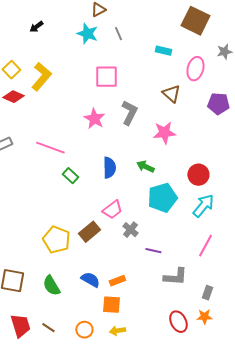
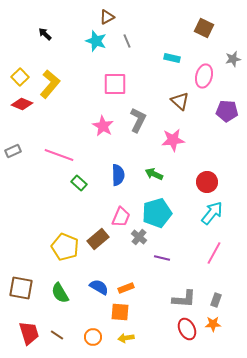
brown square: (195, 21) -> (204, 28), size x0.7
black arrow: (36, 27) -> (45, 34), turned 80
cyan pentagon: (162, 198) -> (157, 213), moved
pink trapezoid: (112, 210) -> (121, 217), turned -30
gray L-shape: (175, 277) -> (184, 299), moved

